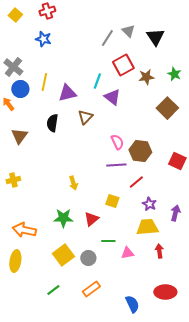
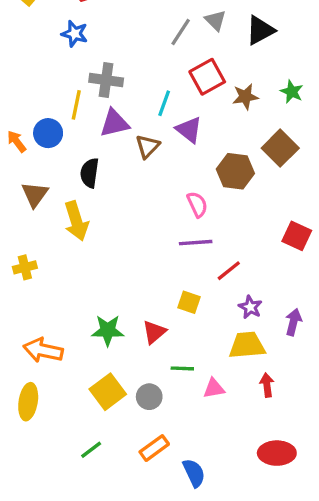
black triangle: (155, 37) -> (260, 30), turned 36
gray cross: (13, 67) -> (106, 80), moved, turned -30
blue circle: (20, 89) -> (48, 133), moved
brown triangle: (85, 117) -> (148, 146), moved
brown hexagon: (140, 151) -> (235, 171), moved
yellow arrow: (73, 183) -> (76, 221), moved, size x1.6
blue semicircle: (132, 304) -> (194, 473), moved

